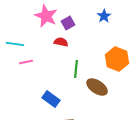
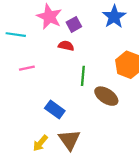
blue star: (104, 16) -> (114, 17), size x1.5
cyan line: (15, 44) -> (16, 35), moved

